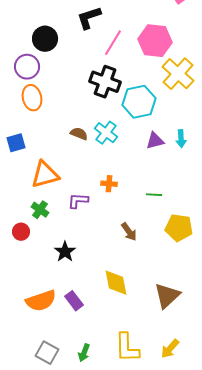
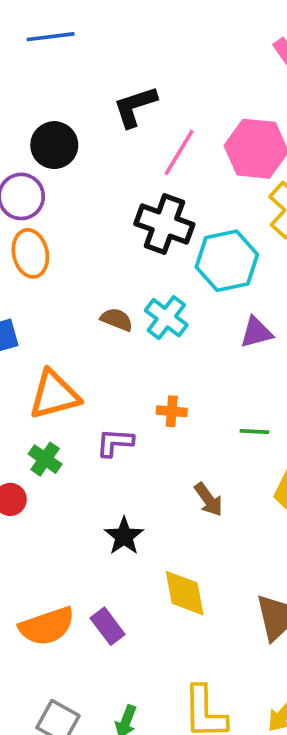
black star: (65, 252) -> (124, 536), moved

